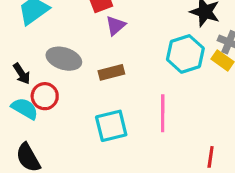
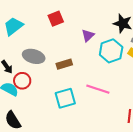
purple triangle: (116, 26) -> (88, 35), moved
pink line: (163, 113) -> (98, 89), turned -70

